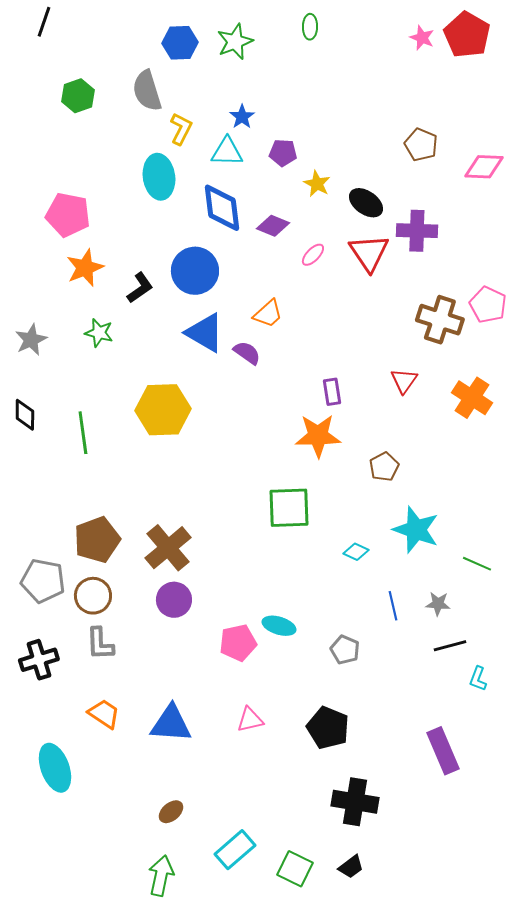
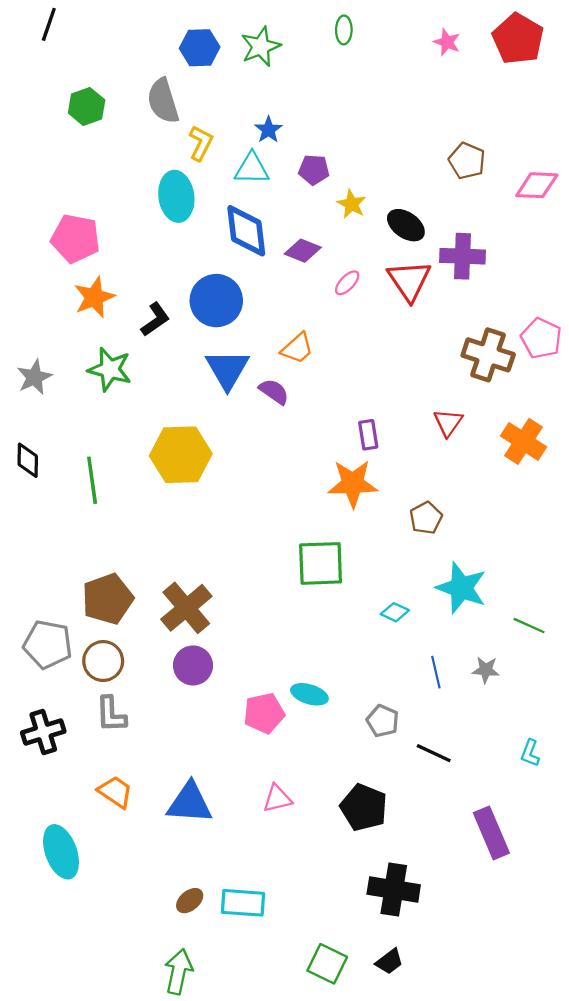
pink star: (422, 38) -> (447, 42), moved
green star: (99, 333) -> (110, 369), size x1.4
blue triangle: (205, 333) -> (227, 369), turned 30
black line: (450, 646) -> (434, 753), moved, turned 40
cyan rectangle: (235, 850) -> (243, 903), moved, turned 45

